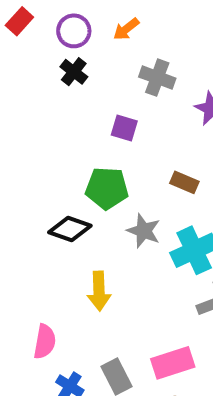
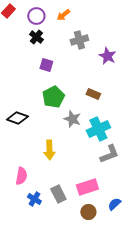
gray cross: (157, 78) -> (79, 40), turned -36
purple square: (124, 128) -> (46, 65), moved
green pentagon: (107, 188) -> (53, 97), turned -30
black diamond: (70, 229) -> (17, 118), moved

